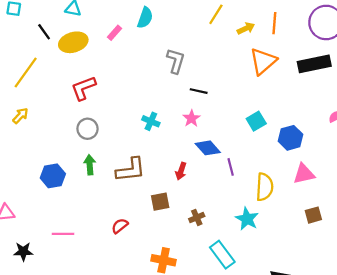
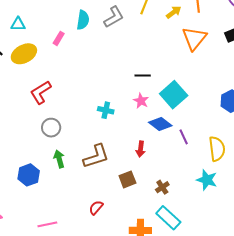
gray L-shape: (176, 61) -> (114, 17), moved, turned 55
cyan square: (256, 121) -> (174, 95), moved, size x1.5
cyan rectangle: (222, 255) -> (168, 218), moved

